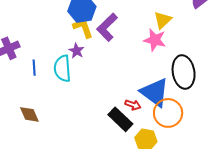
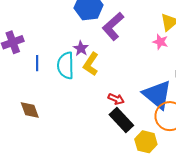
yellow L-shape: (83, 28) -> (91, 64), moved, turned -130
pink star: (155, 40) -> (160, 42), size x0.7
red arrow: (133, 105) -> (116, 99), moved

